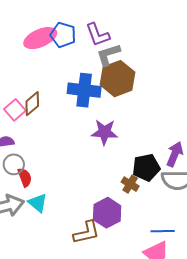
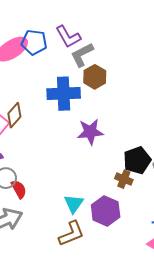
brown hexagon: (118, 79) -> (95, 77), size x0.7
cyan triangle: (38, 203) -> (74, 204), moved, turned 35
brown L-shape: (86, 232) -> (71, 234), moved

